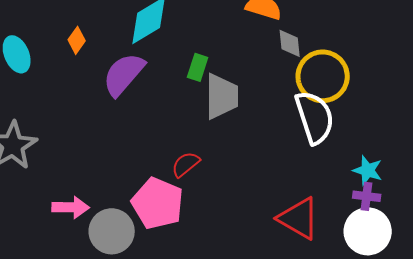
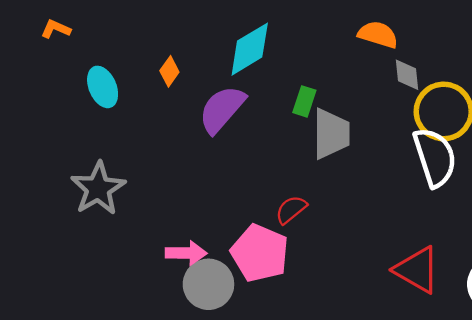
pink arrow: (71, 207) -> (186, 253), moved

